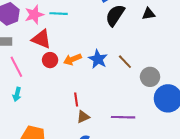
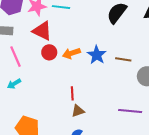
brown line: (125, 62) -> (123, 59), turned -42
cyan arrow: (17, 94) -> (14, 84), turned 40
purple line: (123, 117) -> (130, 111), moved

